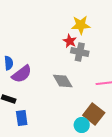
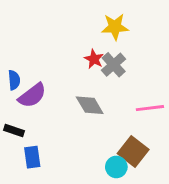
red star: (70, 41) -> (94, 59), moved
gray cross: (80, 52) -> (114, 65), turned 36

